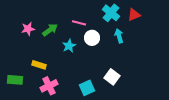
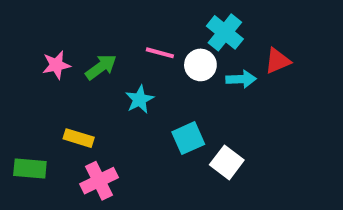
red triangle: (134, 15) -> (278, 61), moved
cyan arrow: (119, 36) -> (241, 79), turned 104
white circle: (92, 38) -> (200, 65), moved
cyan square: (87, 88) -> (188, 138), moved

